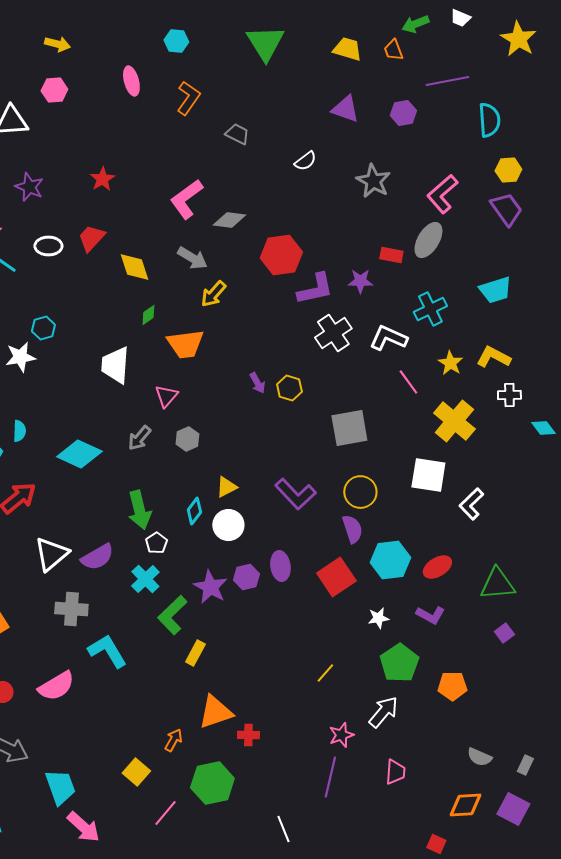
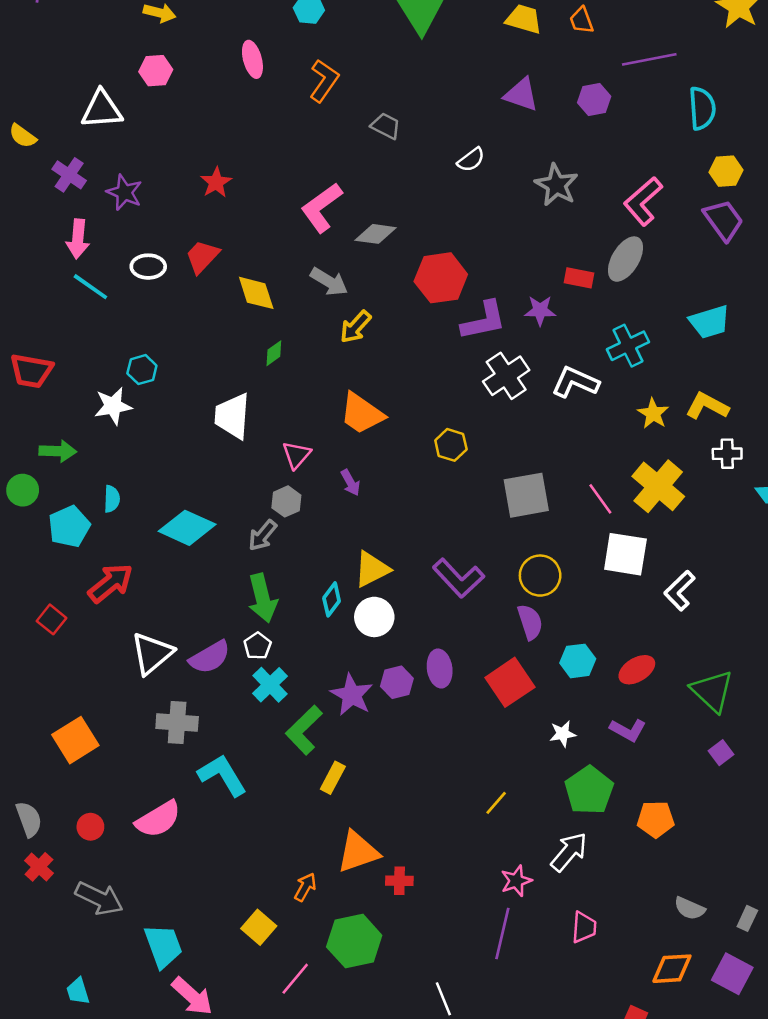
orange trapezoid: (185, 344) -> (362, 414), moved, turned 42
pink line: (408, 382) -> (600, 499), moved
purple arrow: (257, 383) -> (350, 483), moved
gray arrow: (139, 438) -> (263, 535), moved
gray hexagon: (187, 439) -> (286, 501), moved
yellow triangle: (226, 487) -> (372, 569), size x1.4
white pentagon: (156, 543) -> (257, 646), moved
cyan hexagon: (390, 560) -> (578, 661), size x0.7
green triangle: (497, 584) -> (712, 691), turned 48

